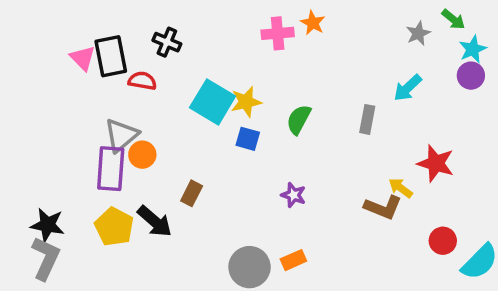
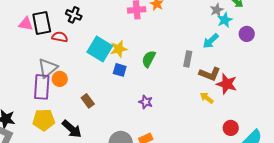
cyan star: (473, 49) -> (225, 20), moved
pink triangle: (83, 58) -> (26, 24), turned -35
brown rectangle: (192, 193) -> (88, 101), turned -64
brown L-shape: (383, 207) -> (210, 74), moved
black arrow: (155, 221) -> (72, 129), moved
yellow pentagon: (114, 227) -> (44, 120), turned -30

